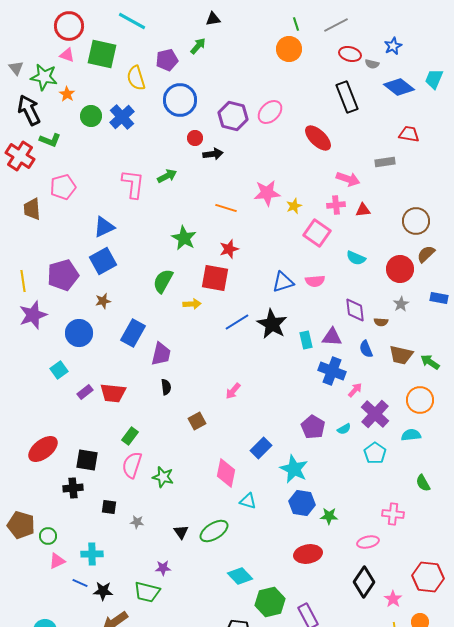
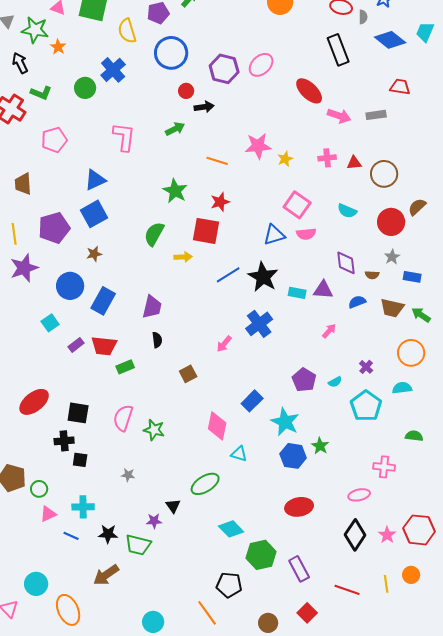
gray semicircle: (372, 64) -> (363, 17), turned -104
black arrow: (29, 110) -> (20, 63), size x0.7
green circle: (91, 116) -> (85, 88), moved
green arrow: (167, 176) -> (175, 129), moved
pink arrow: (348, 179) -> (339, 116), moved
brown trapezoid: (32, 209) -> (23, 184), moved
brown circle: (416, 221) -> (384, 174), moved
pink square: (317, 233) -> (297, 205), moved
blue rectangle: (439, 298) -> (412, 277), moved
blue rectangle: (133, 333) -> (103, 301), moved
cyan rectangle: (306, 340) -> (297, 293), turned -66
blue semicircle: (366, 349) -> (357, 302), turned 90
blue cross: (332, 371) -> (259, 324), moved, turned 32
pink arrow: (355, 390) -> (329, 331), moved
purple cross: (375, 414) -> (366, 367), size x0.5
green rectangle: (130, 436) -> (125, 367), moved, turned 30
cyan pentagon: (375, 453) -> (366, 406), size x1.4
green semicircle: (423, 483) -> (414, 436), turned 126
black square: (109, 507) -> (80, 460), moved
green star: (329, 516) -> (320, 446), moved, turned 30
black triangle: (181, 532) -> (173, 506), moved
black star: (103, 591) -> (108, 534), moved
pink star: (393, 599) -> (387, 535), moved

